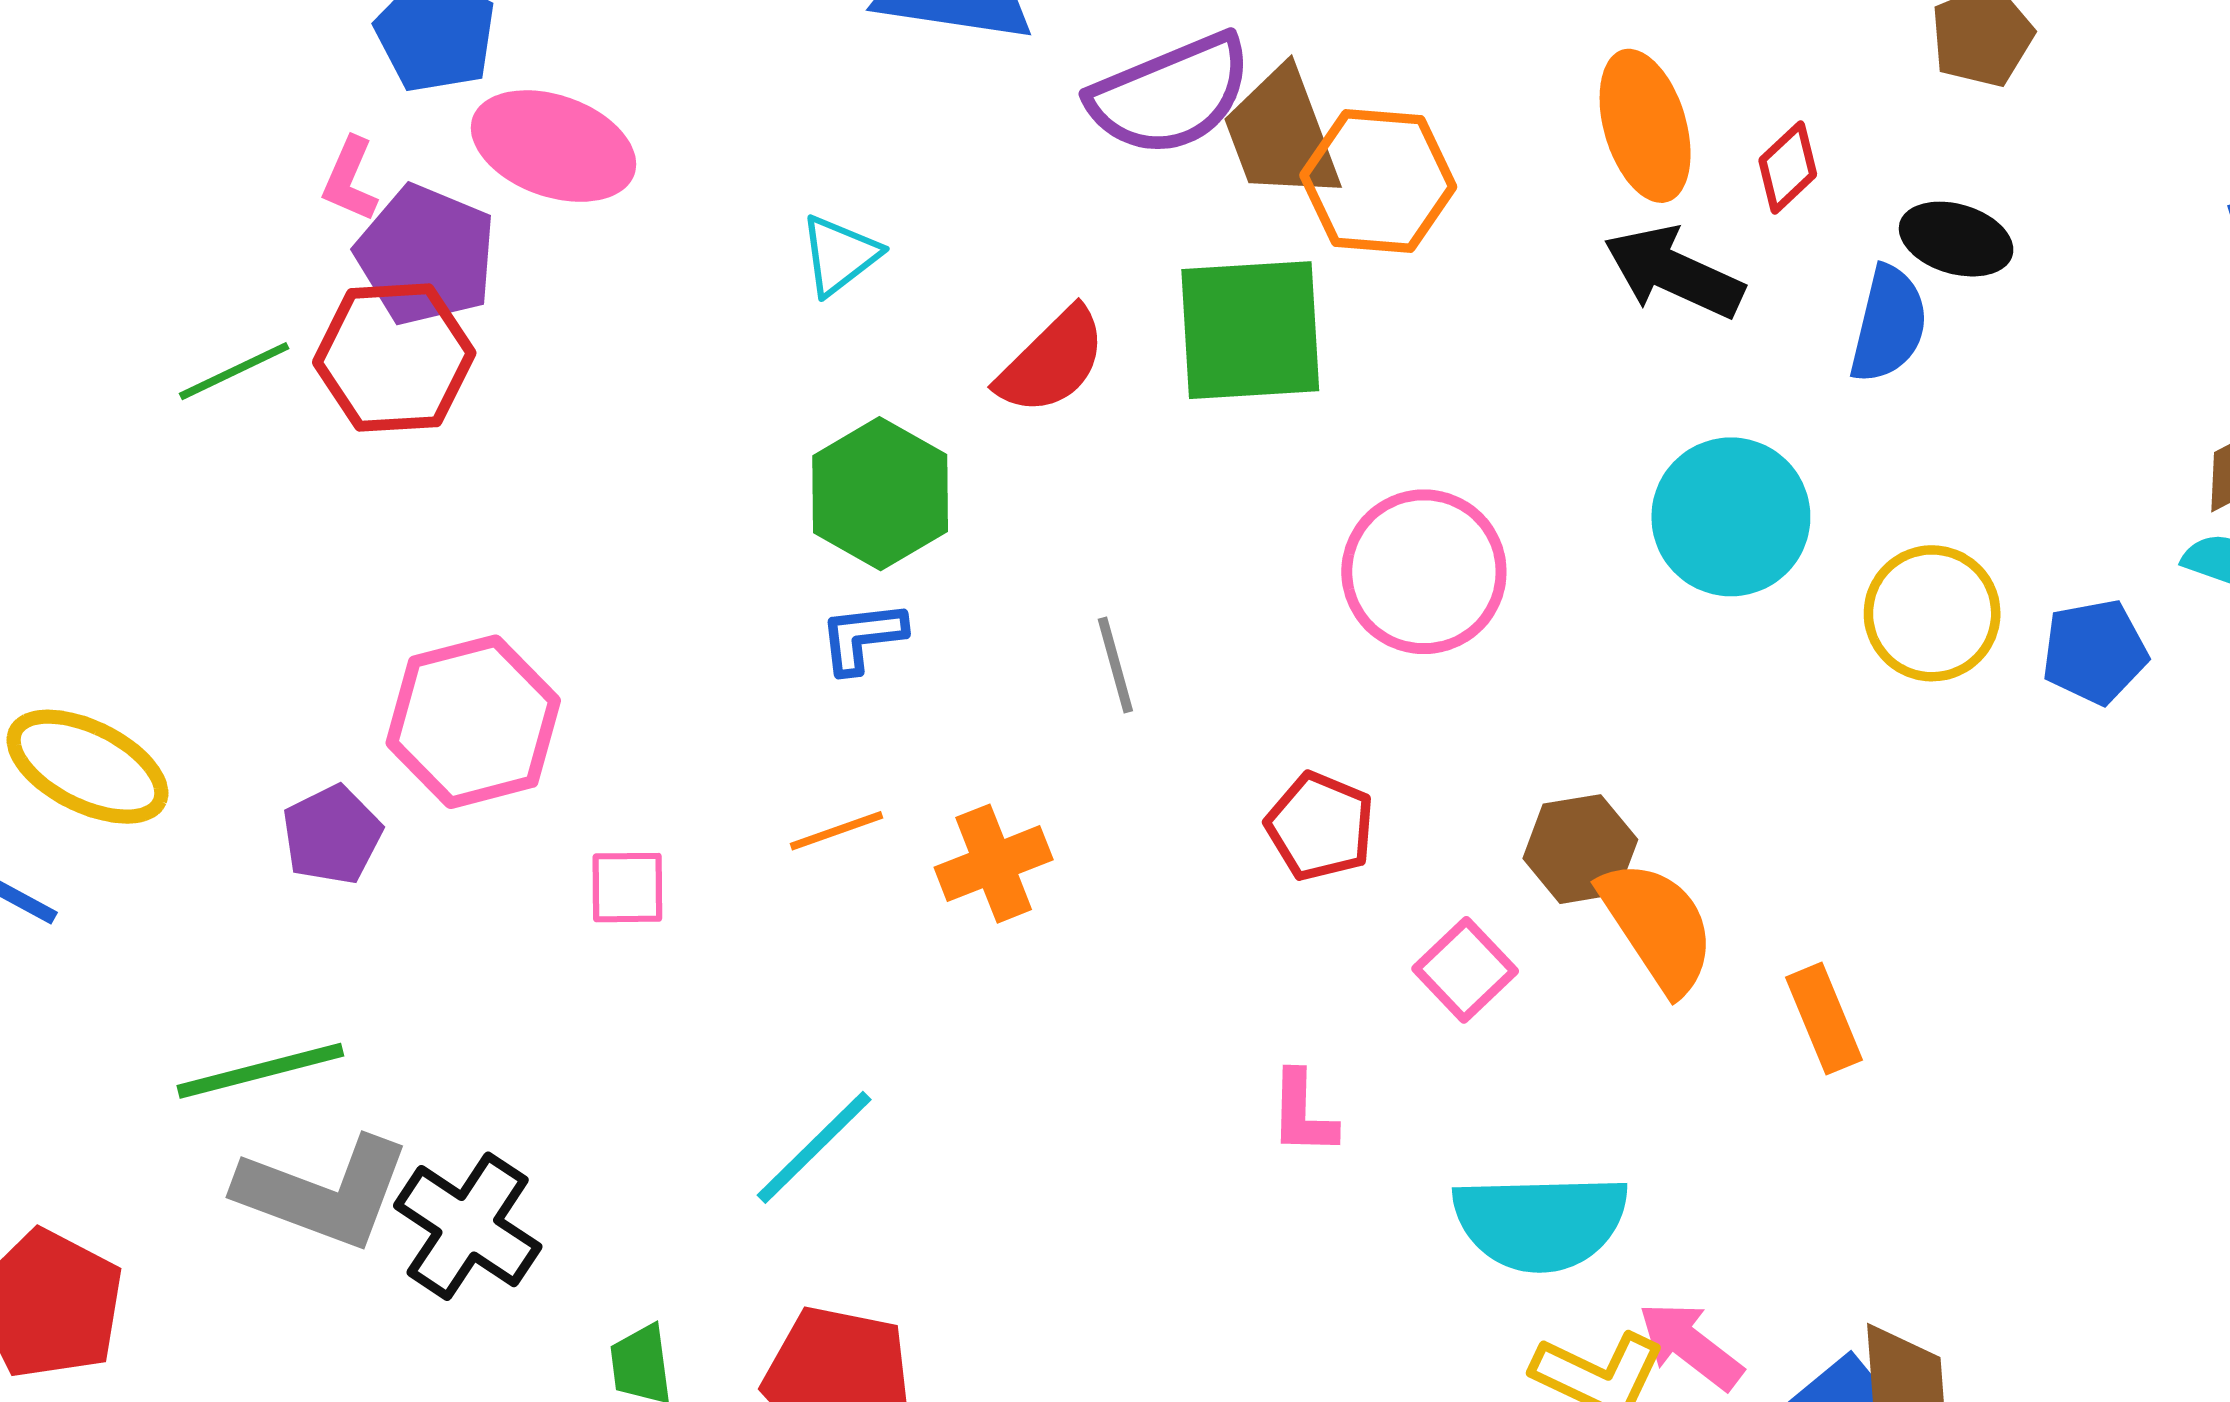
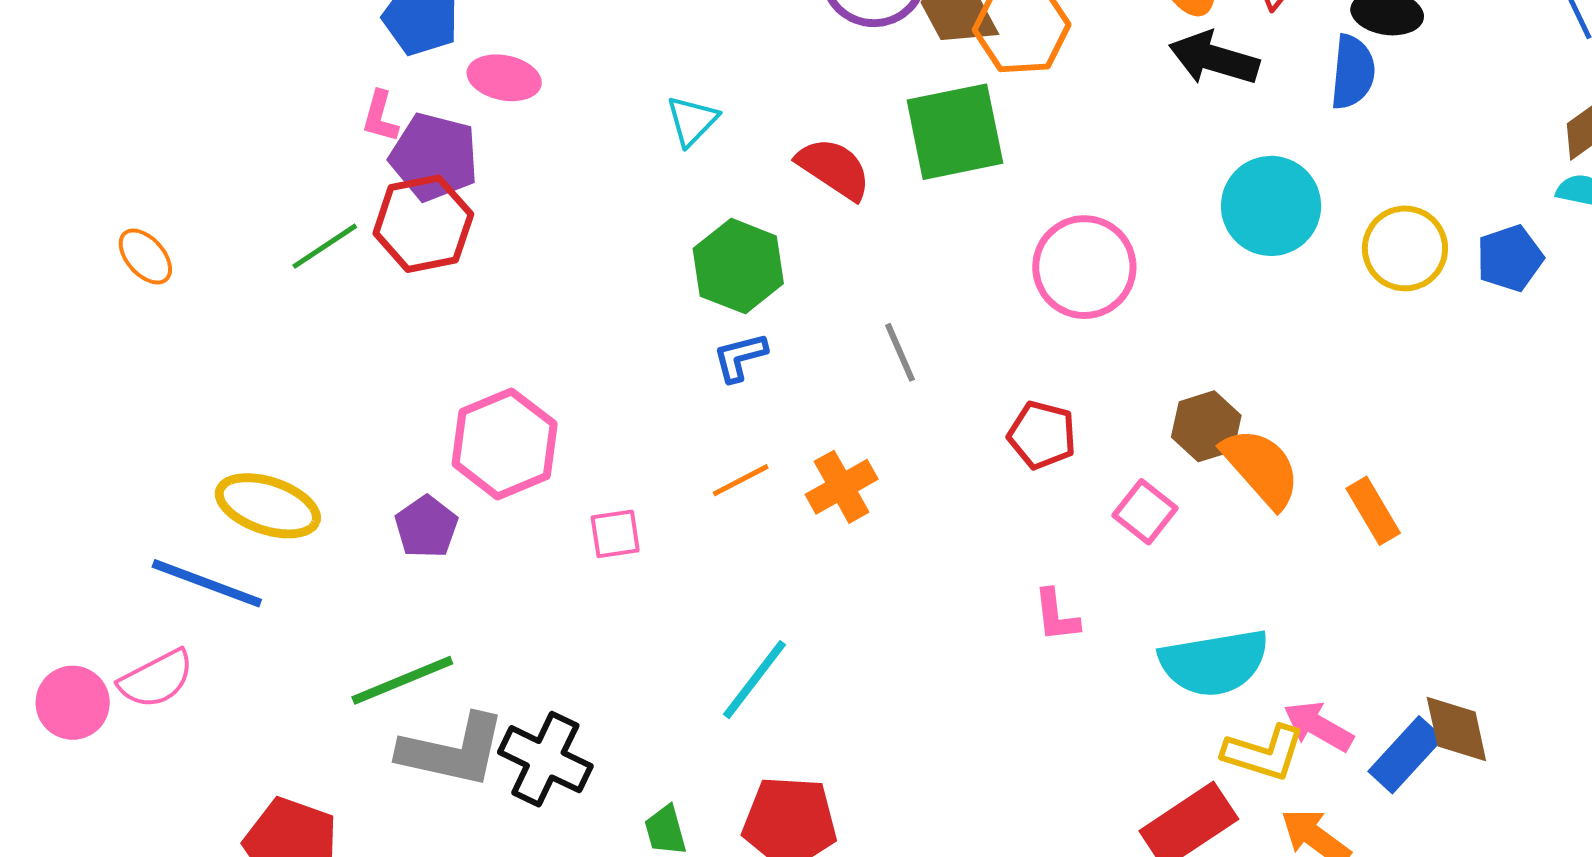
pink ellipse: (554, 146) -> (504, 78), size x0.7
red semicircle: (1052, 361) -> (834, 168), turned -94

